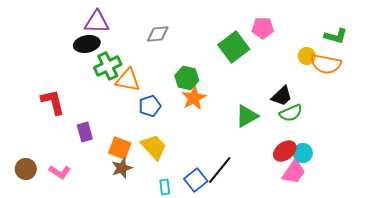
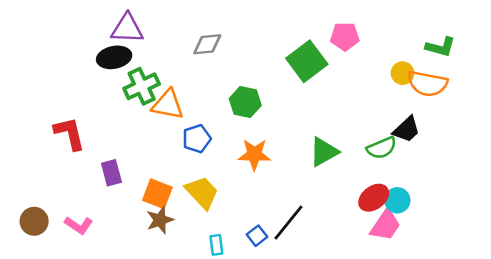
black trapezoid: (282, 96) -> (406, 130), moved
orange star: (194, 98) -> (254, 154), moved, turned 30
blue square: (196, 180) -> (257, 236), size x0.7

